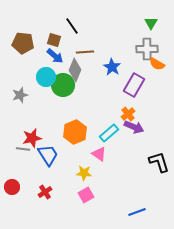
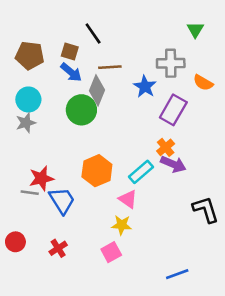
gray cross: (147, 49) -> (171, 63), moved
cyan circle: (46, 77) -> (28, 99), moved
yellow star: (84, 173) -> (122, 225), moved

